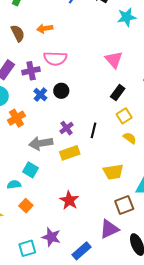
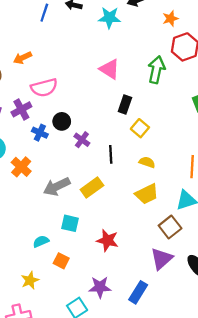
cyan star: (127, 17) -> (109, 18), turned 30
purple cross: (67, 128) -> (82, 140), moved
yellow semicircle: (130, 138) -> (147, 162), moved
cyan square: (31, 170) -> (70, 223), moved

